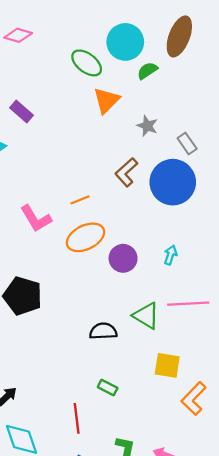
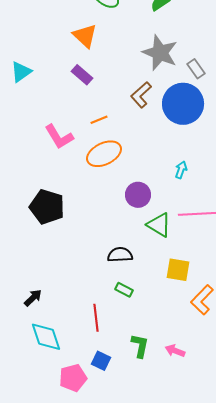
orange triangle: (106, 100) -> (85, 36), moved, turned -32
purple rectangle: (21, 111) -> (82, 75), moved
gray star: (147, 126) -> (160, 53), size x1.8
purple circle: (123, 258) -> (138, 195), moved
black semicircle: (103, 331) -> (120, 255), moved

